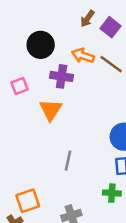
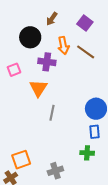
brown arrow: (87, 19) -> (52, 19), moved
orange arrow: (83, 56) -> (63, 45), turned -120
gray line: (68, 161) -> (52, 113), moved

